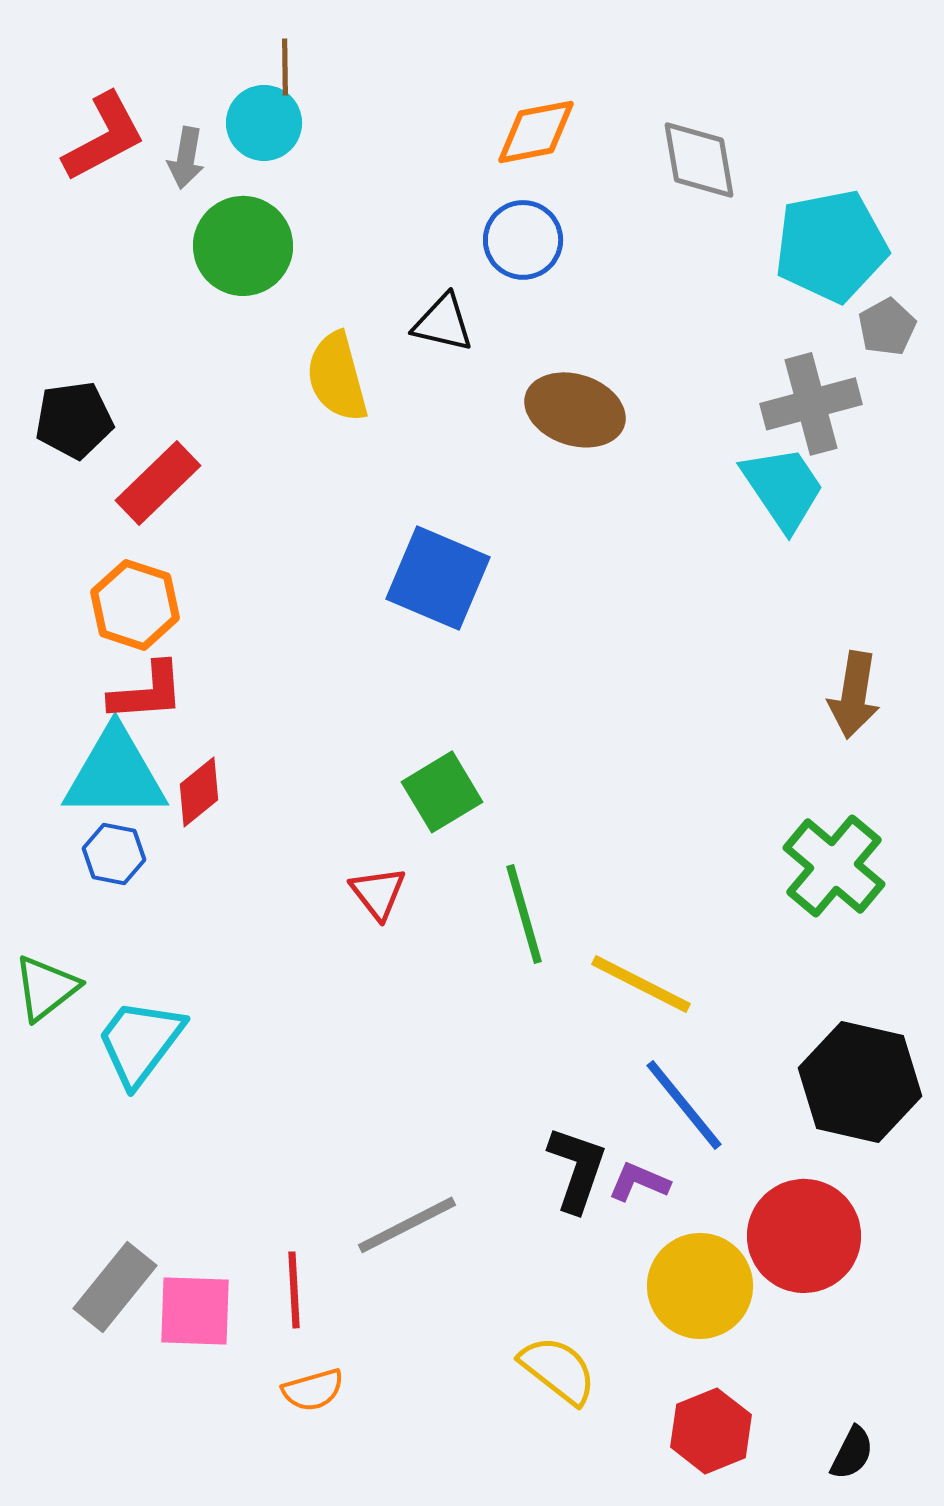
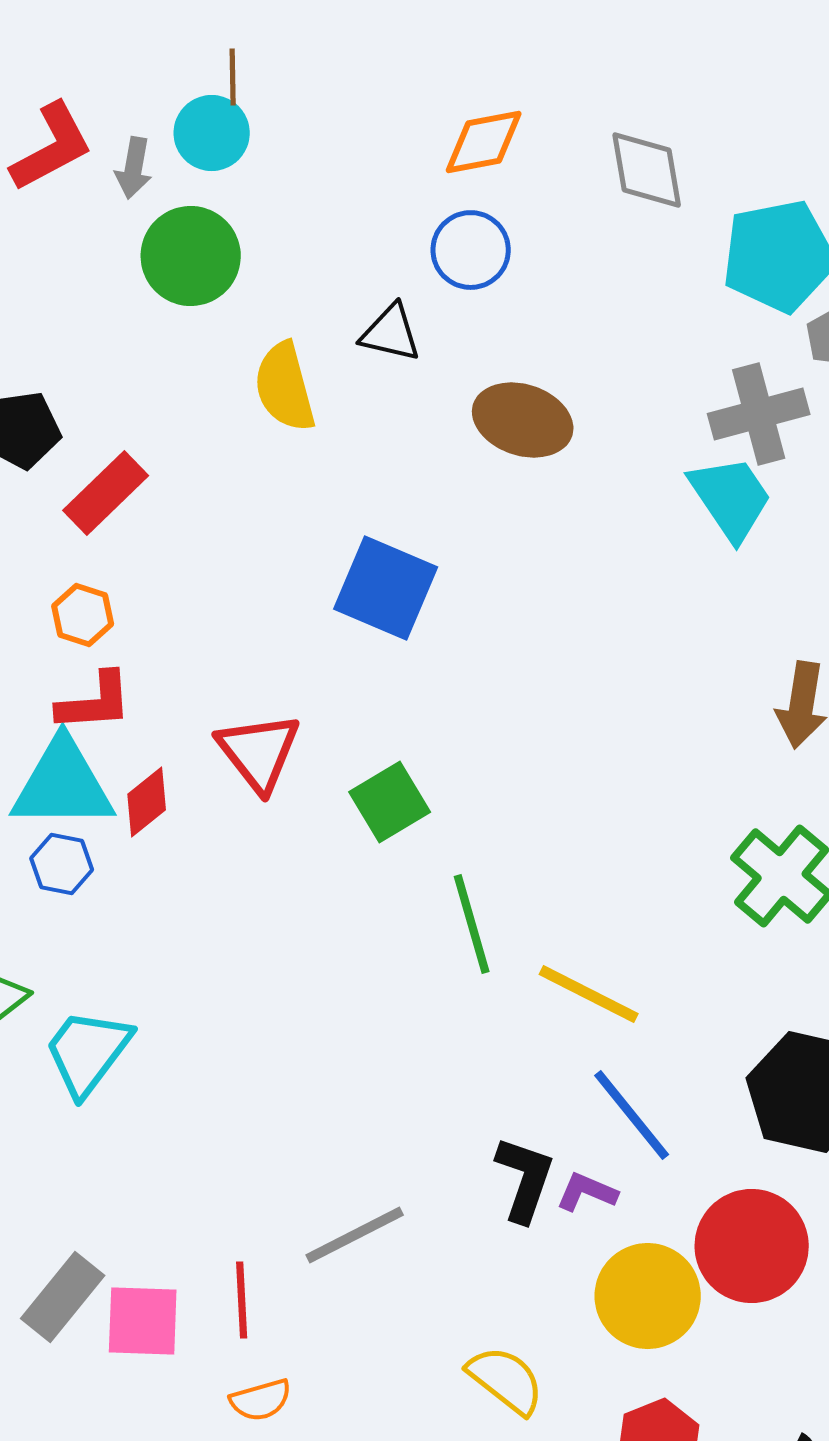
orange hexagon: (135, 605) -> (83, 615), size x0.7
red triangle: (378, 893) -> (259, 752), moved, size x1.5

